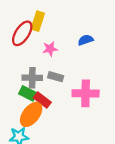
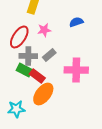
red ellipse: (22, 33) -> (19, 37), moved
gray rectangle: (56, 77) -> (49, 55), turned -56
orange ellipse: (31, 114) -> (43, 94), moved

